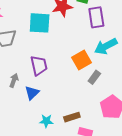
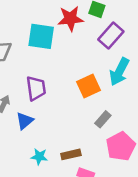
purple rectangle: (96, 17) -> (111, 35), turned 45
cyan arrow: (106, 46) -> (119, 72), turned -40
gray rectangle: (94, 77) -> (103, 119), moved

